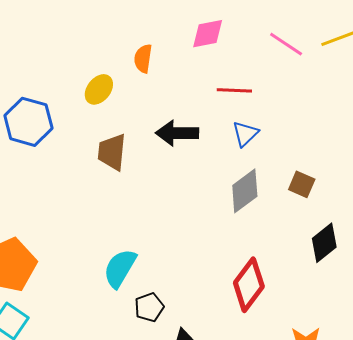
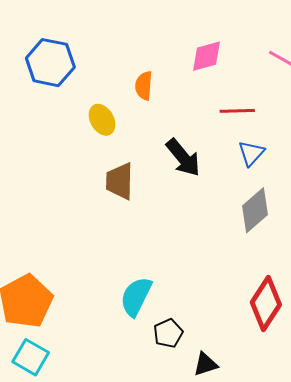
yellow ellipse: (99, 89) -> (102, 120), turned -64
blue hexagon: (28, 122) -> (50, 63), moved
black arrow: (177, 133) -> (183, 158), turned -126

